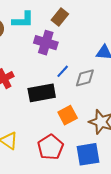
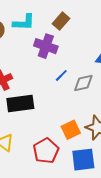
black rectangle: (42, 93) -> (20, 103), moved
orange square: (68, 115) -> (71, 130), moved

